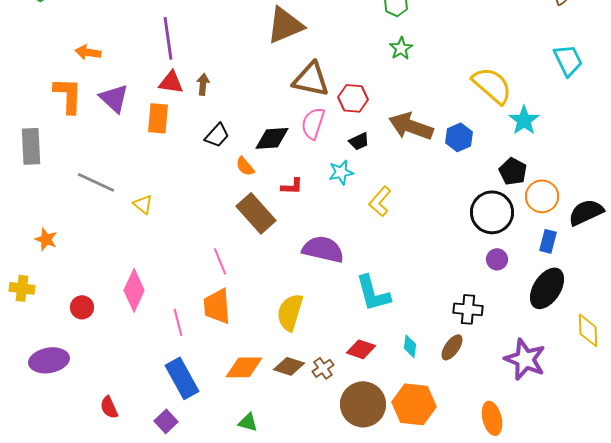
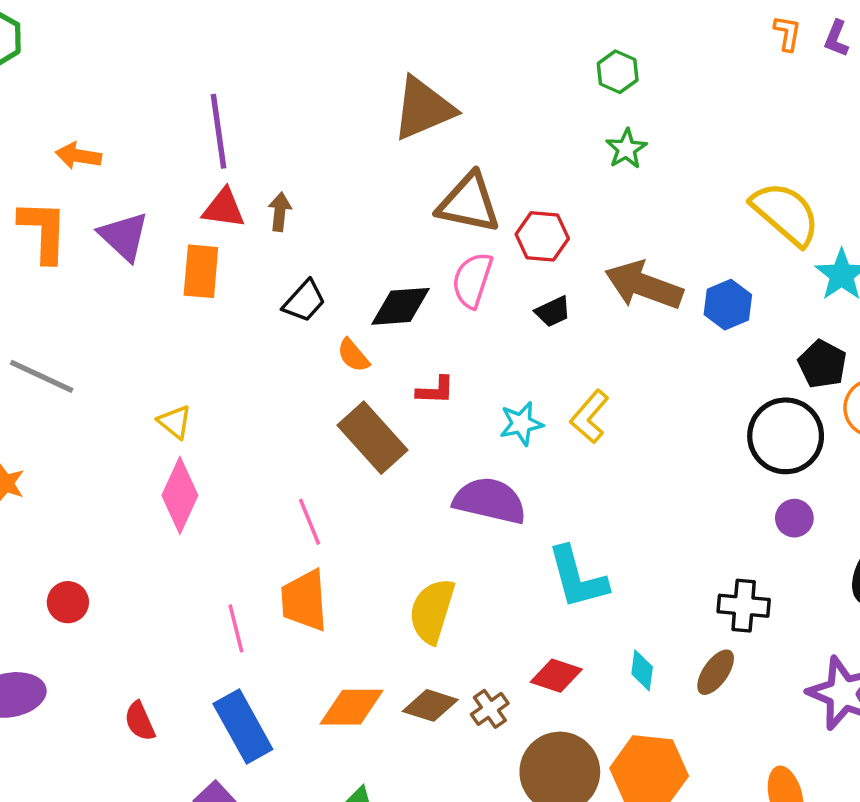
cyan star: (341, 172) -> (521, 424), moved
gray line: (96, 182) -> (42, 376), moved
pink diamond: (134, 290) -> (180, 495), moved
red semicircle: (109, 407) -> (140, 721), moved

